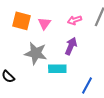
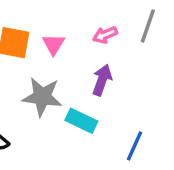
cyan rectangle: (57, 69) -> (81, 121), turned 30

